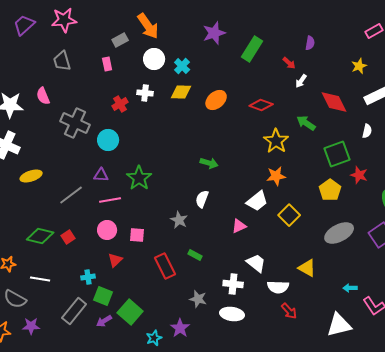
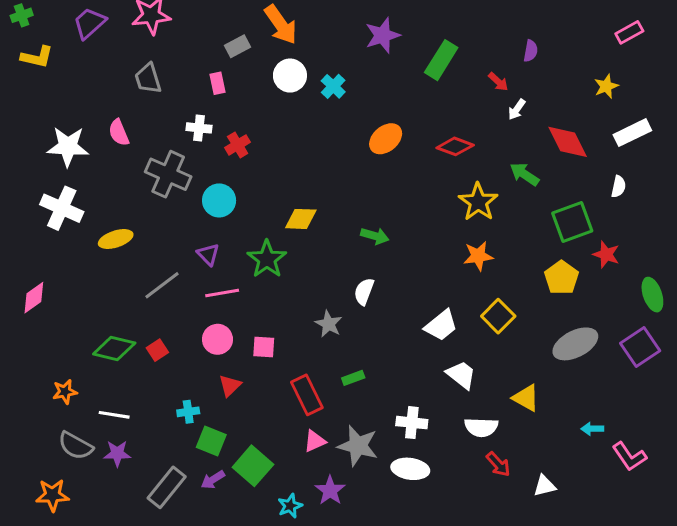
yellow diamond: (181, 92) -> (301, 219), moved
white cross: (145, 93) -> (199, 128), moved
purple triangle: (101, 175) -> (208, 254), turned 42
yellow ellipse: (31, 176) -> (116, 239), moved
white trapezoid: (257, 201) -> (441, 325), moved
pink triangle: (239, 226) -> (315, 441), moved
green rectangle: (195, 255) -> (353, 378), turned -48
white trapezoid: (256, 263) -> (461, 375), moved
gray star: (198, 299) -> (358, 446), size x1.5
gray rectangle: (74, 311) -> (167, 487), moved
white triangle: (339, 325) -> (545, 486), moved, size x0.6
purple star: (31, 326) -> (117, 453), moved

